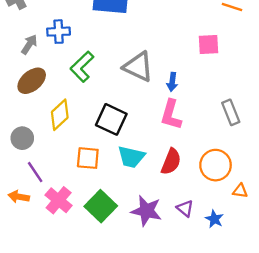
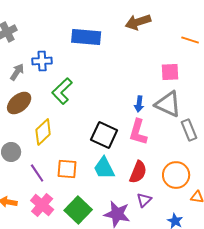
gray triangle: (138, 67) -> (168, 104), moved
black square: (111, 119) -> (104, 135), moved
cyan trapezoid: (131, 157) -> (104, 168), turned 50
purple line: (35, 172) -> (37, 173), moved
purple triangle: (185, 208) -> (144, 200), moved, turned 35

